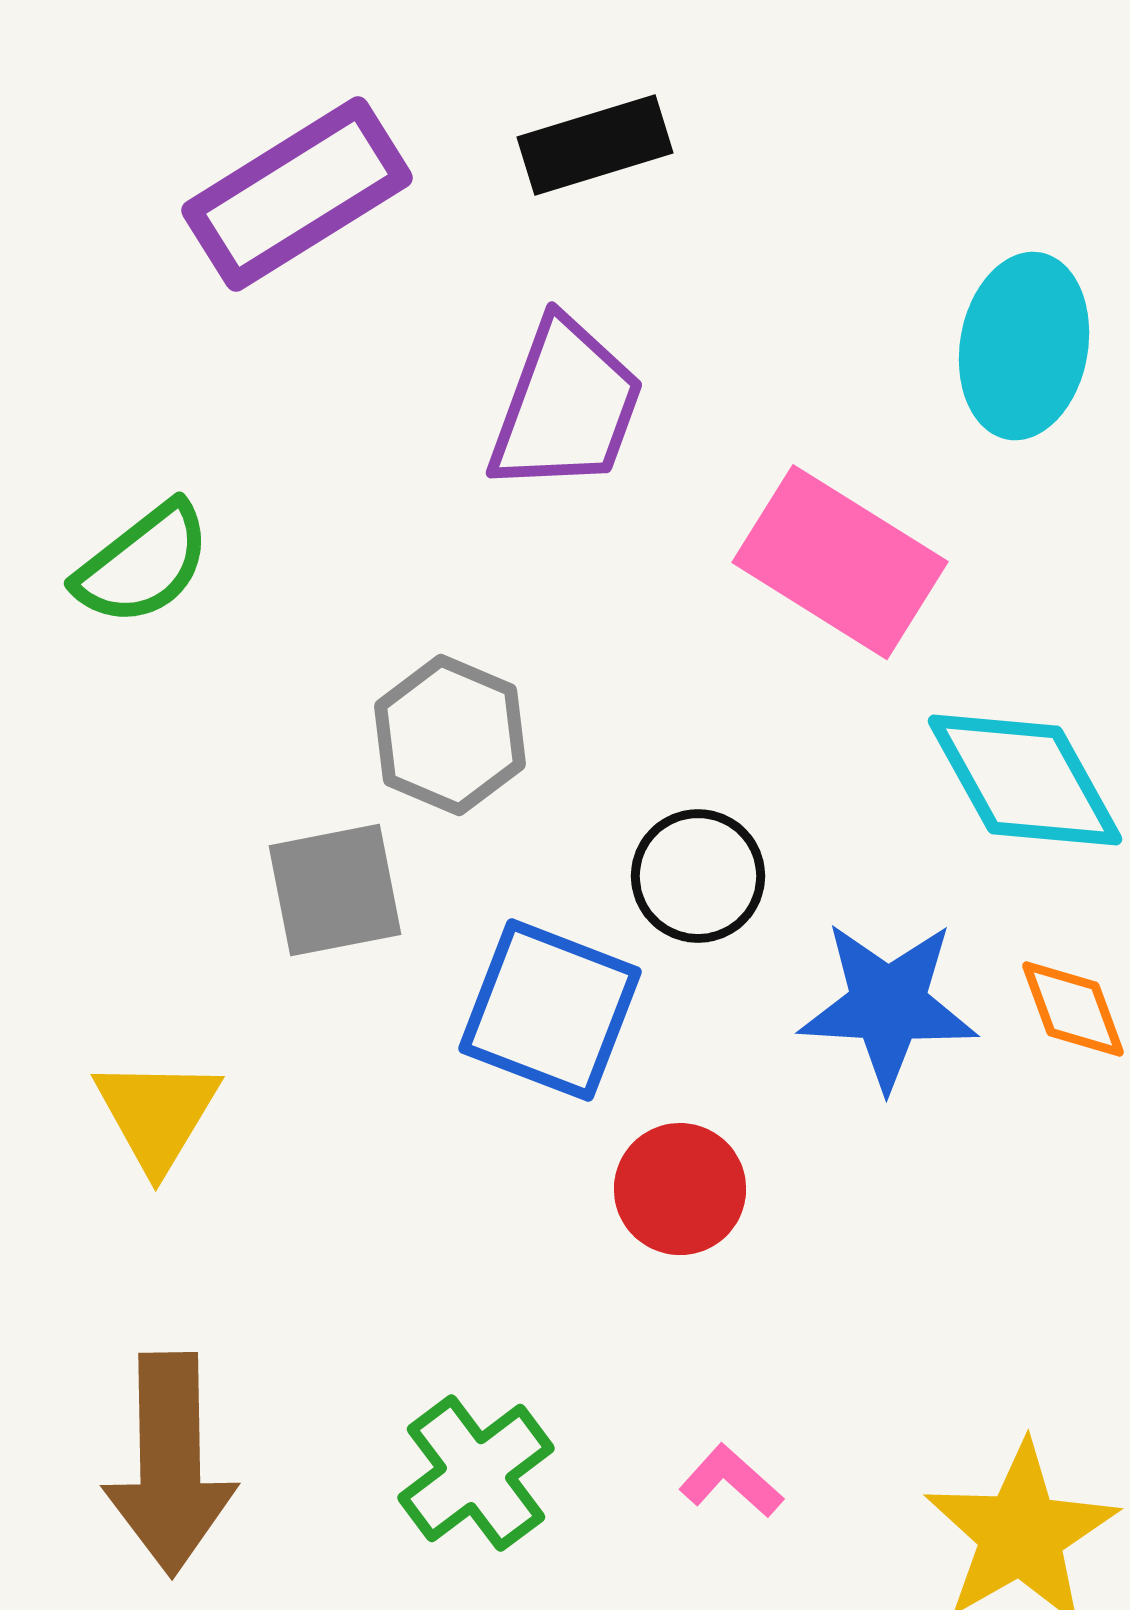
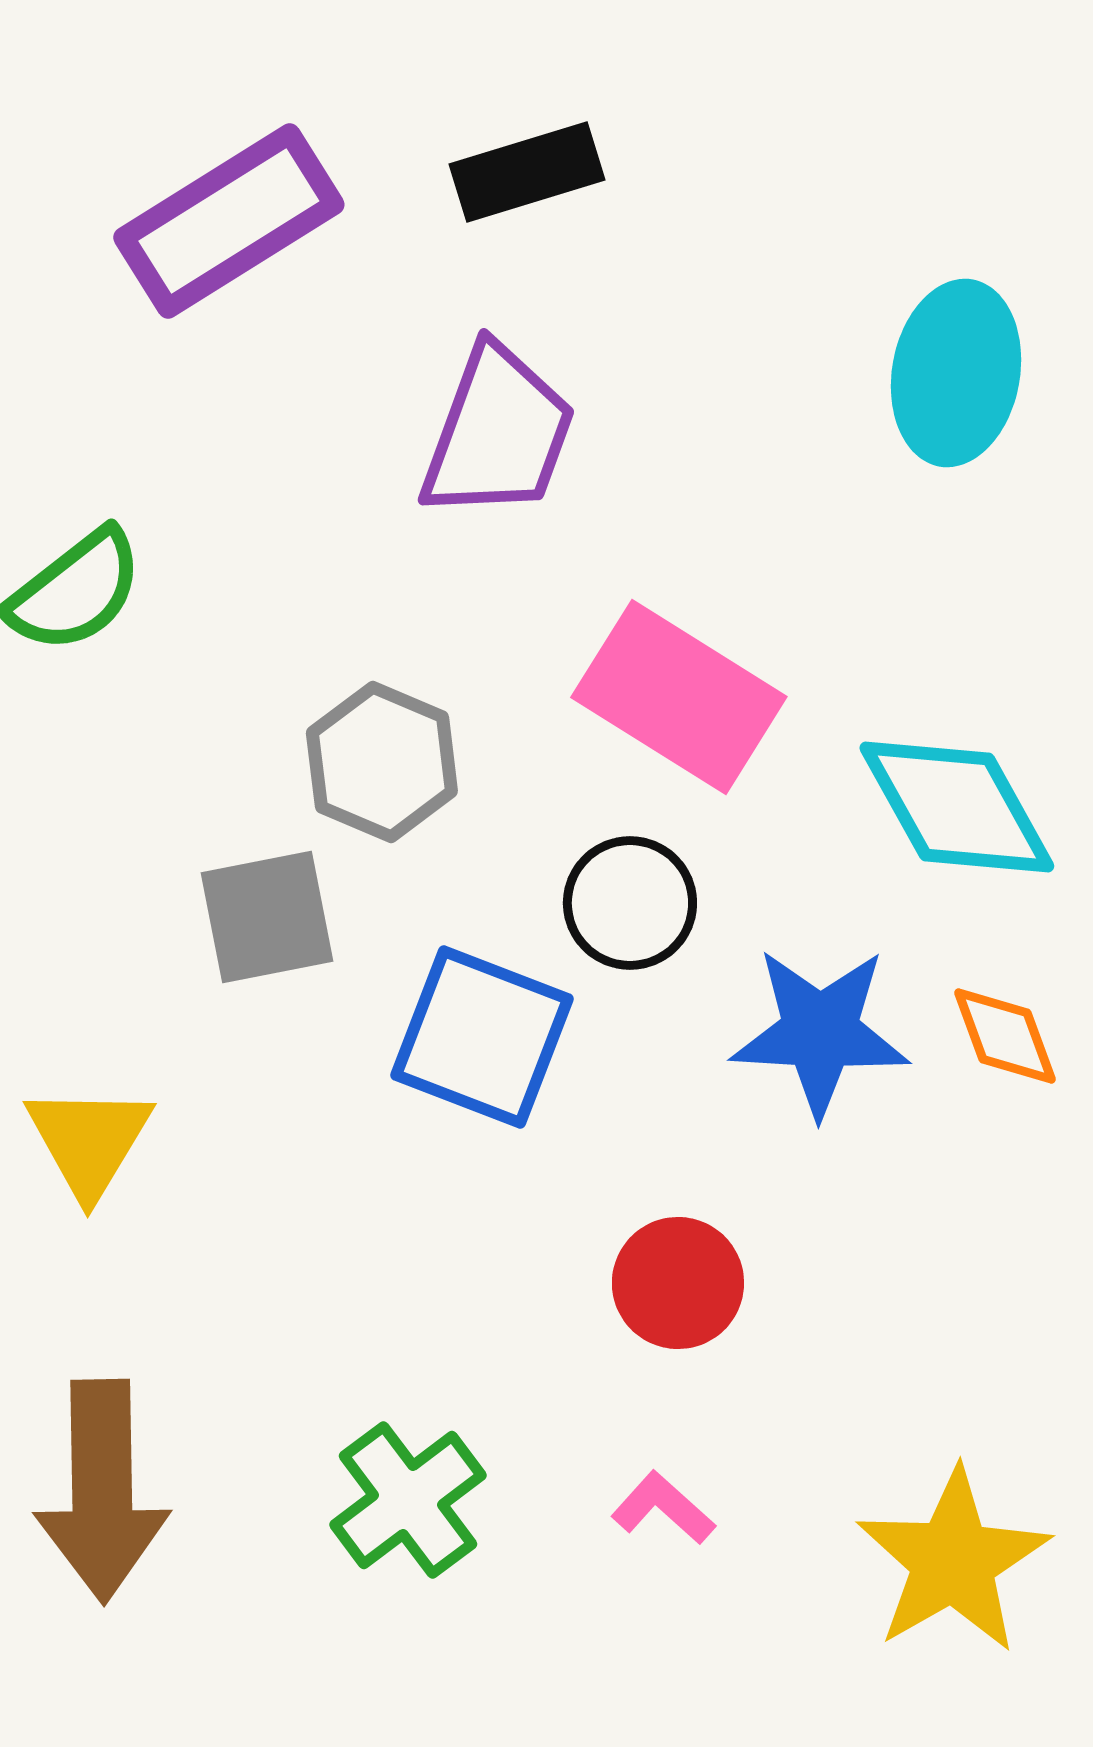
pink rectangle: (840, 562) -> (679, 697), moved
red circle: (680, 1189) -> (678, 1283), moved

